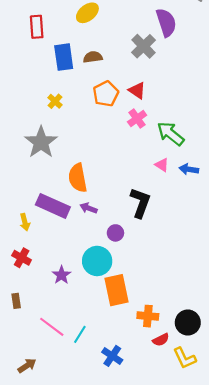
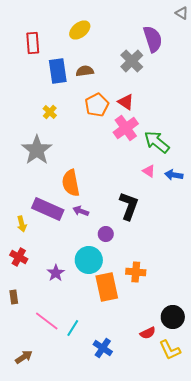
pink cross: (137, 119) -> (126, 128), size x1.4
orange cross: (148, 316) -> (136, 272), moved

